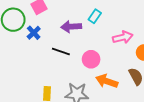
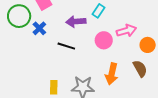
pink circle: (91, 59) -> (104, 40), moved
orange arrow: (107, 81) -> (112, 74), turned -95

